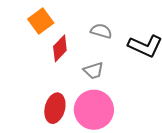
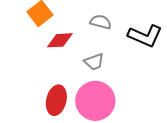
red diamond: (60, 48) -> (60, 40), turned 44

